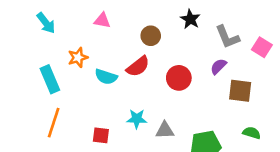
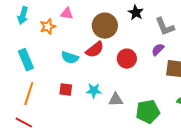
cyan arrow: (46, 23) -> (23, 16), turned 54
brown circle: (151, 36) -> (105, 26), size x1.6
orange star: (78, 57) -> (48, 27), moved
red square: (101, 135) -> (66, 90), moved

